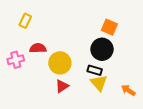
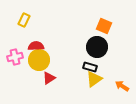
yellow circle: (60, 63) -> (39, 60), moved
yellow triangle: (99, 83) -> (94, 79), turned 36
red triangle: (62, 86) -> (49, 78), moved

